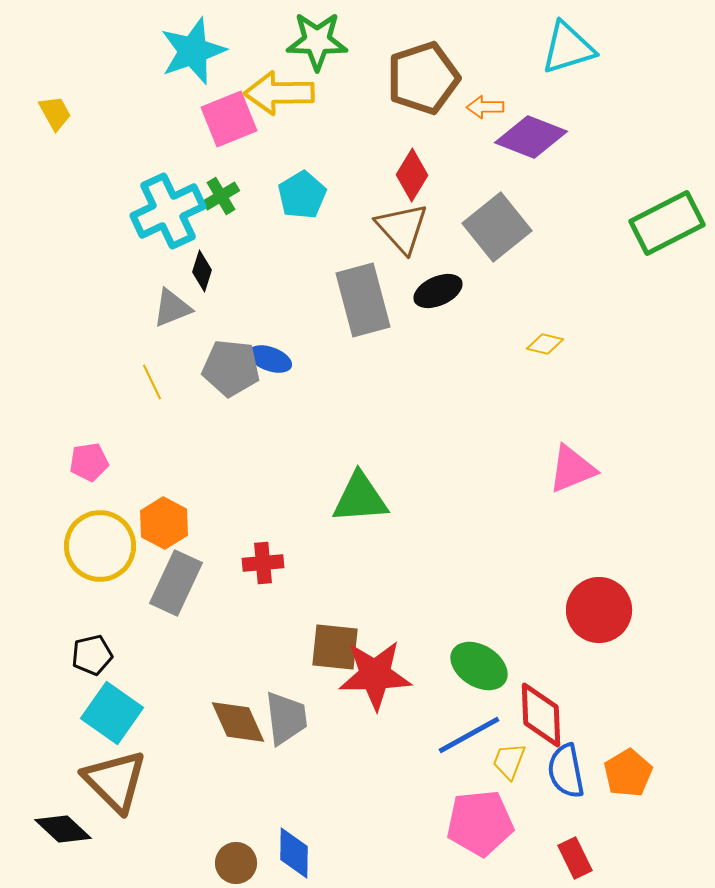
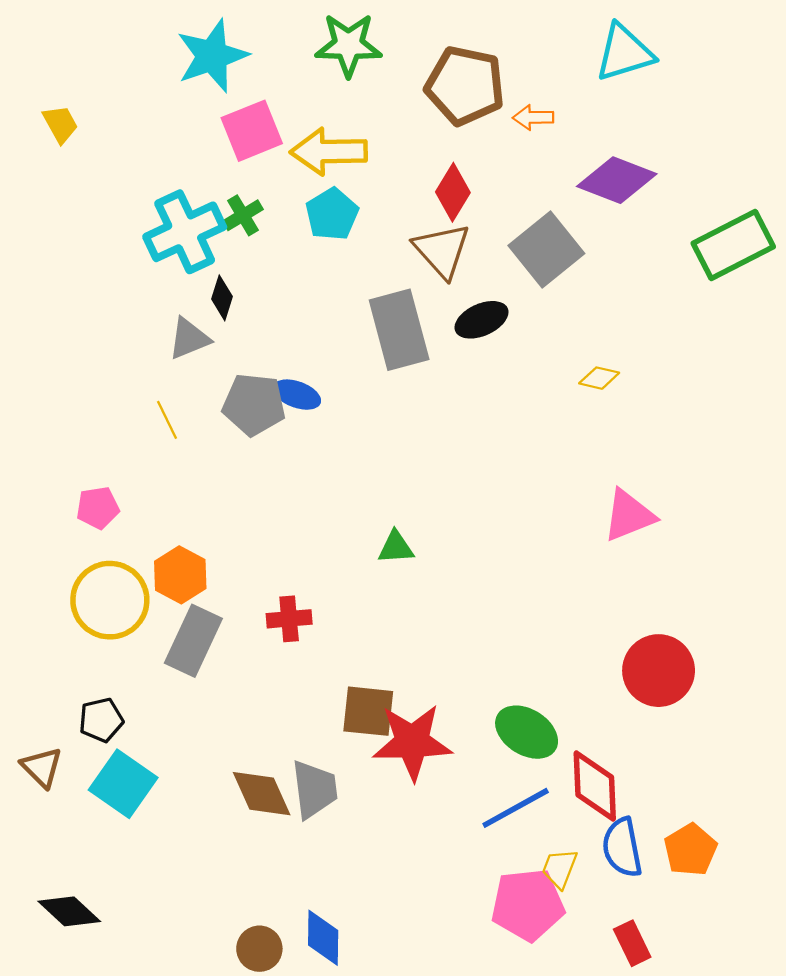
brown pentagon: (423, 78) -> (465, 86), turned 30
yellow arrow: (279, 93) -> (329, 152), moved
purple diamond: (531, 137) -> (617, 180), moved
green triangle: (360, 498) -> (396, 547), size x0.6
yellow trapezoid: (509, 761) -> (560, 868), moved
brown triangle: (115, 781) -> (42, 767), moved, size x0.6

